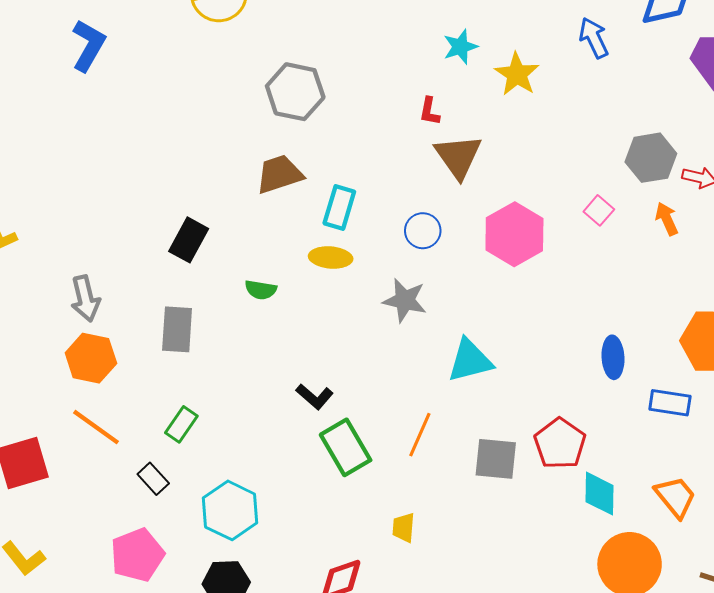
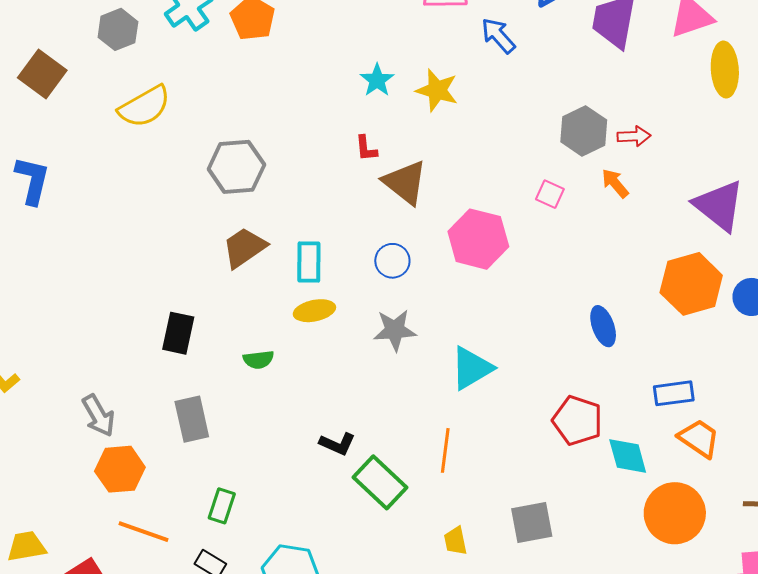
blue rectangle: (670, 403) -> (674, 393), moved
gray square: (496, 459) -> (532, 522), moved

